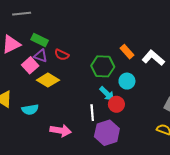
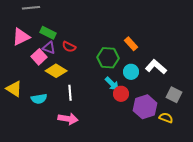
white L-shape: (153, 58) -> (156, 67), moved
white line: (92, 113) -> (70, 93), moved
purple hexagon: (107, 133) -> (145, 107), moved

